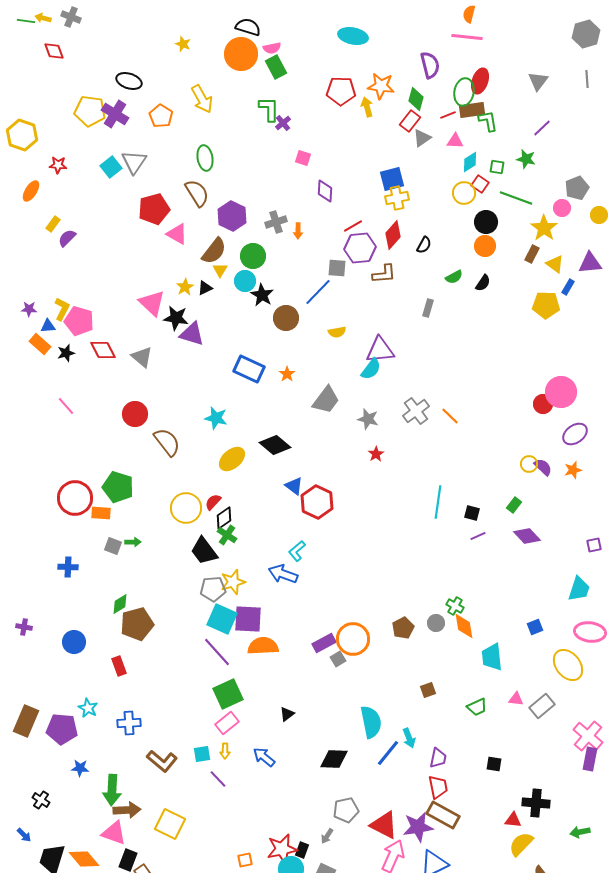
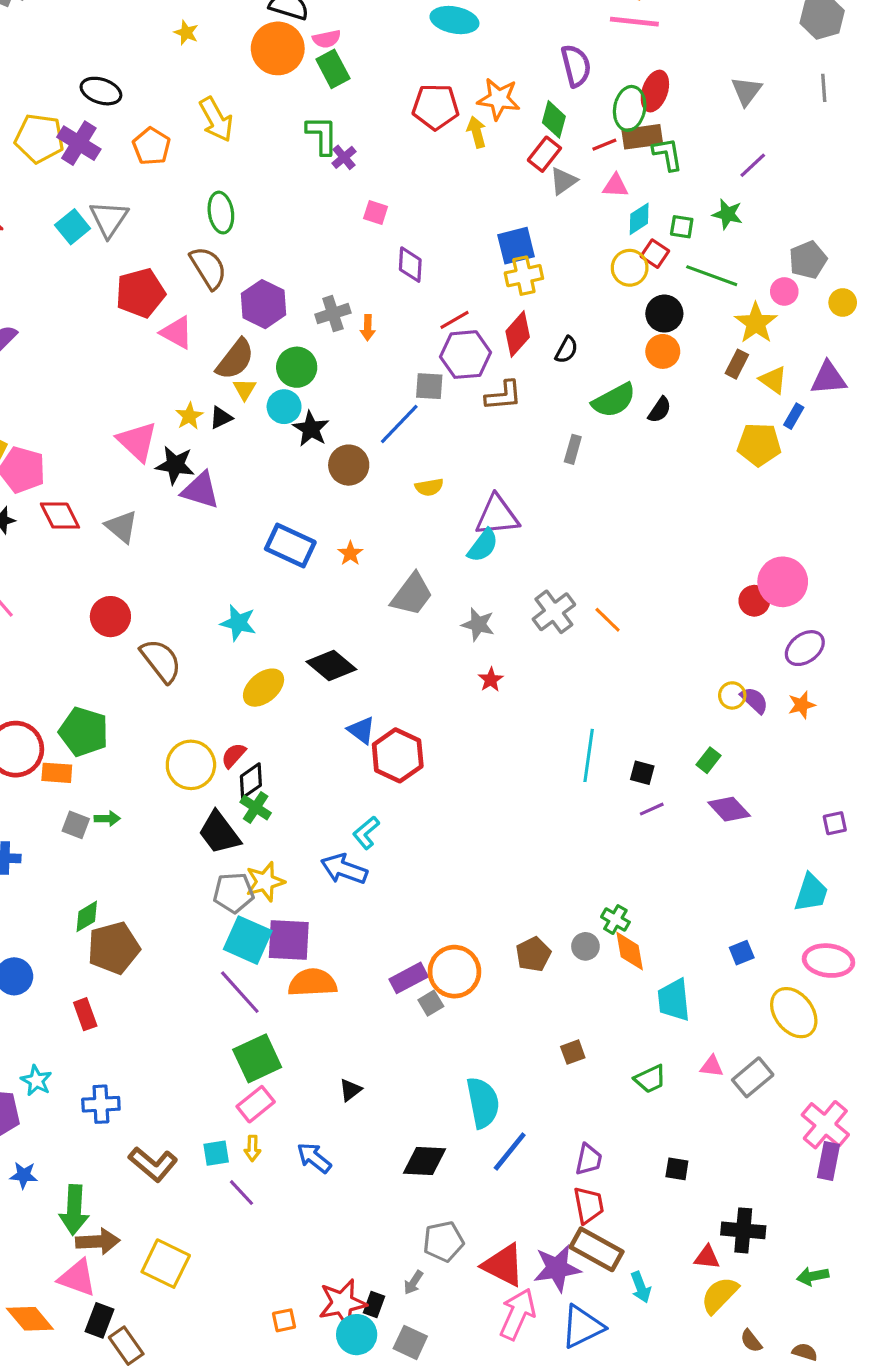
green semicircle: (454, 277) -> (614, 400), size x1.6
cyan arrow: (409, 738) -> (641, 1287), moved

